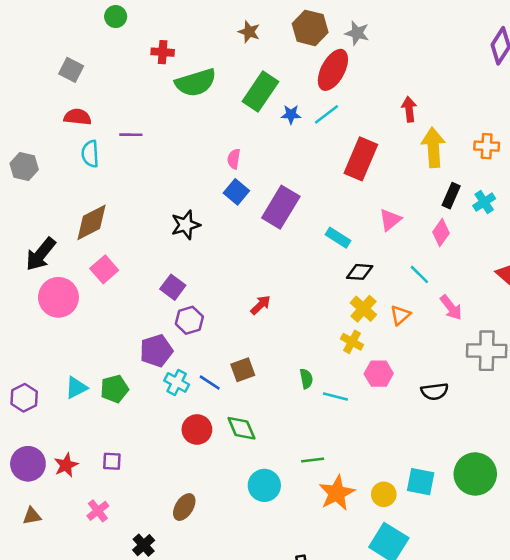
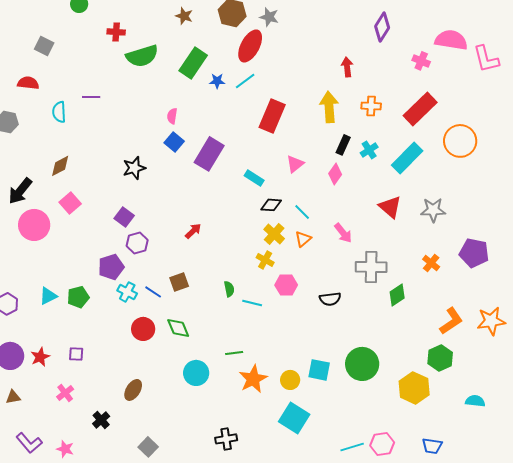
red arrow: (409, 109) -> (347, 67), moved
red semicircle: (78, 117) -> (28, 83), moved
brown diamond: (91, 222) -> (60, 166), size x0.7
cyan line: (419, 274) -> (302, 212), moved

